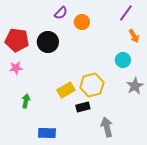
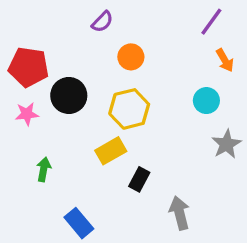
orange circle: (82, 22) -> (131, 57), moved
black circle: (48, 42) -> (69, 95), moved
yellow hexagon: (92, 85) -> (129, 109), moved
black rectangle: (83, 107) -> (139, 179), turned -48
blue rectangle: (47, 133) -> (79, 223), turned 48

